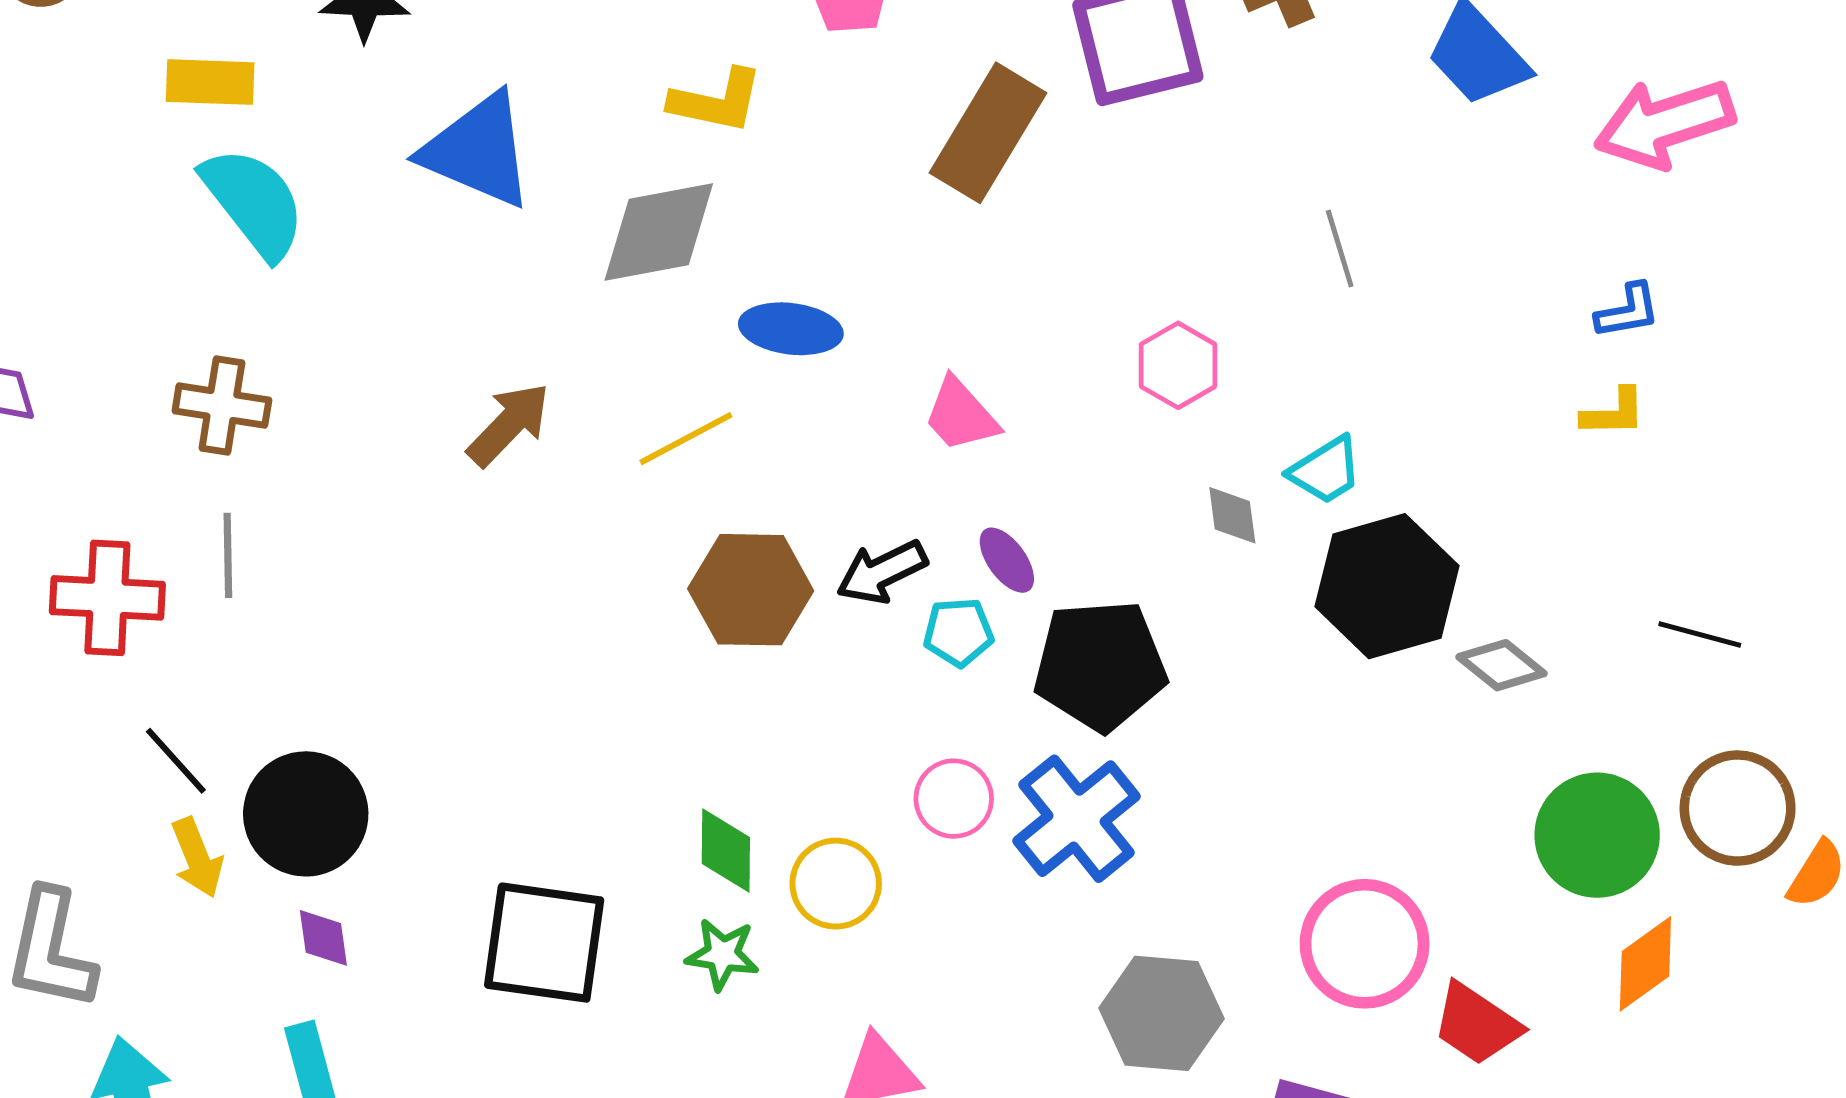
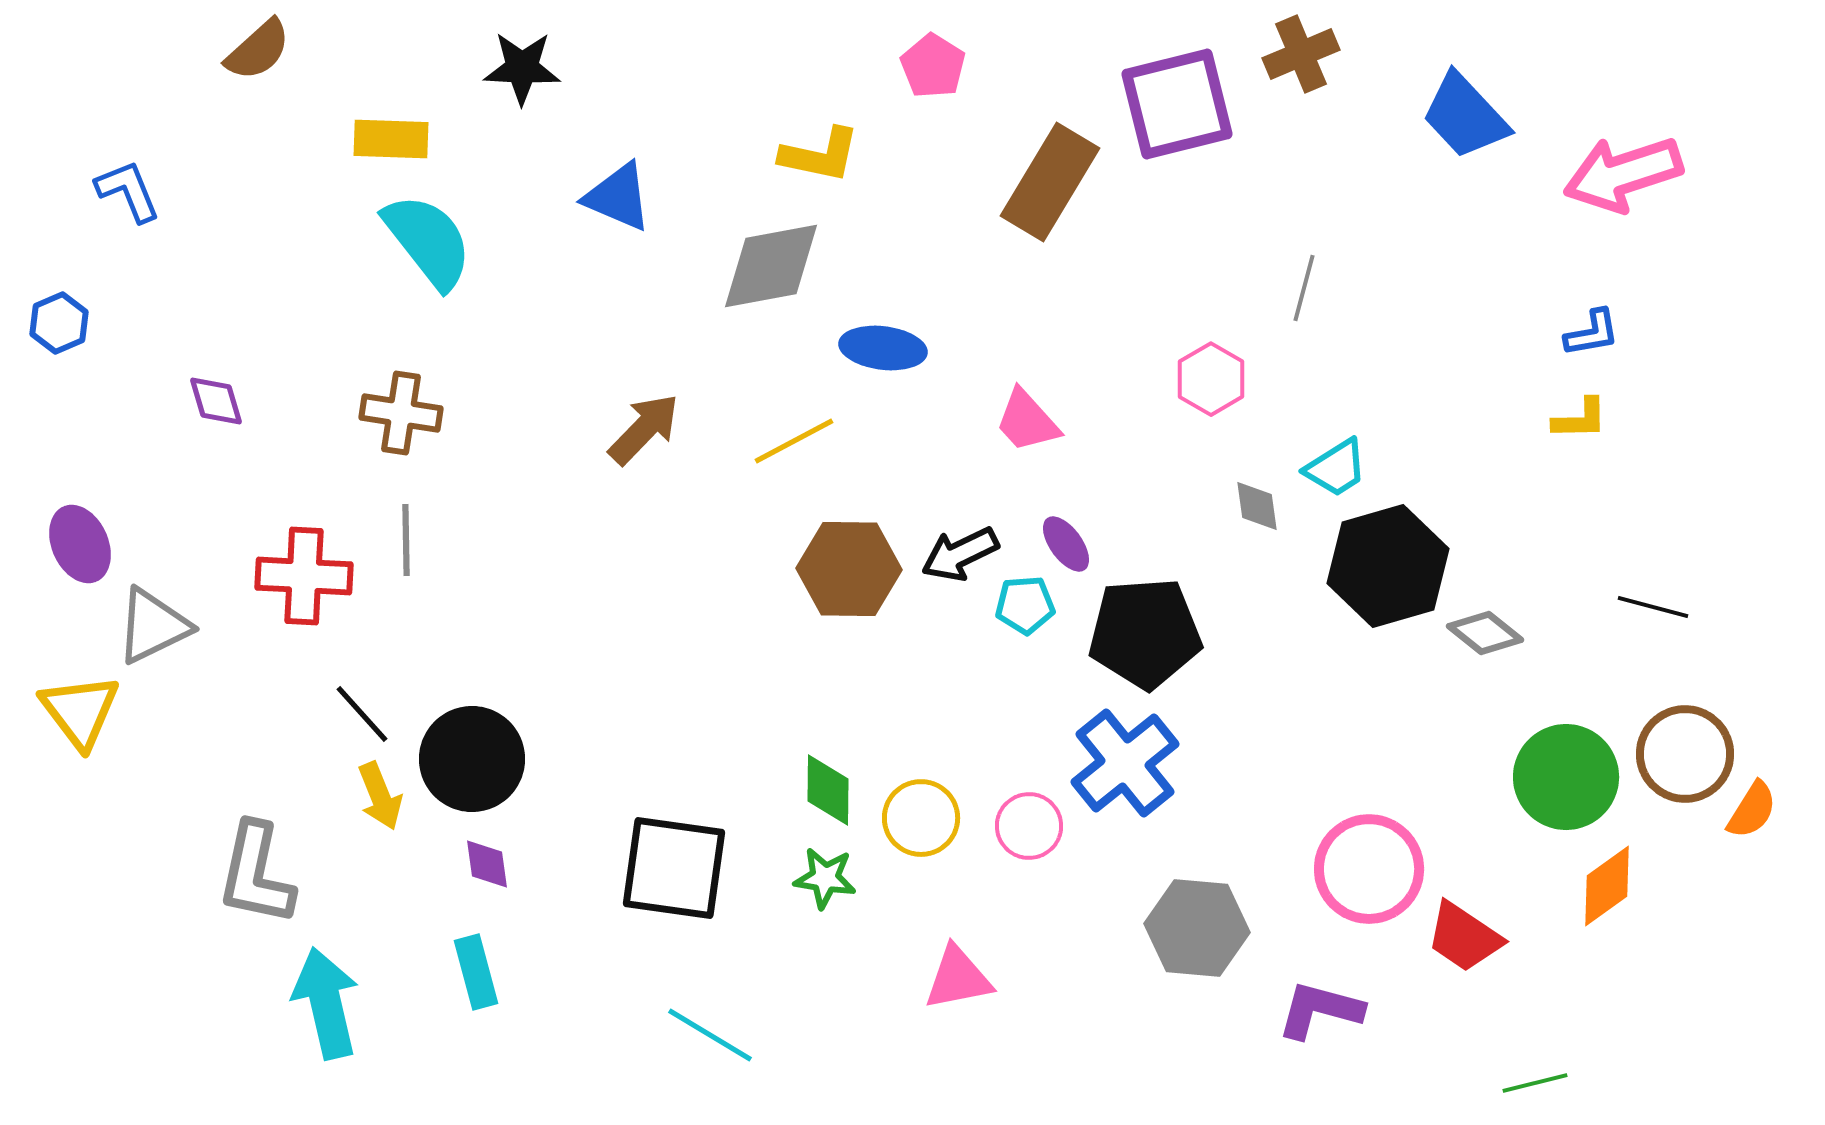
blue triangle: (478, 151) -> (618, 197), size x0.7
gray line: (1340, 249) -> (1304, 288), moved, turned 32
pink circle: (954, 799) -> (1029, 826), moved

